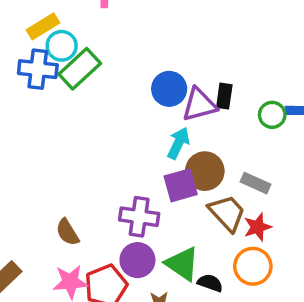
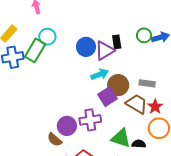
cyan circle: (62, 46) -> (47, 37), moved
green circle: (272, 115) -> (144, 35), moved
cyan arrow: (178, 143) -> (100, 74), turned 60
purple circle: (137, 260) -> (67, 126), moved

